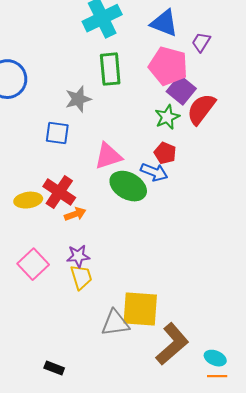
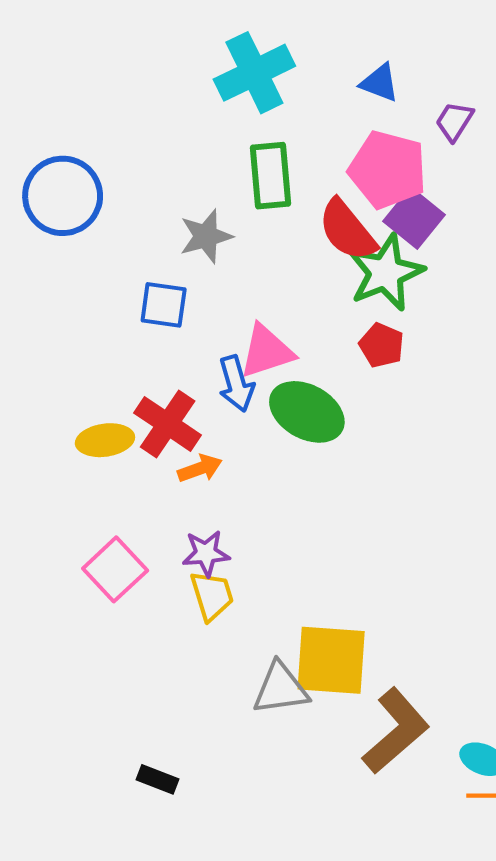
blue triangle: (164, 23) -> (380, 83), size x0.7
red semicircle: (201, 109) -> (347, 230), moved, turned -76
green star: (167, 117) -> (386, 273), size x1.5
blue arrow: (154, 172) -> (236, 384), moved, turned 52

